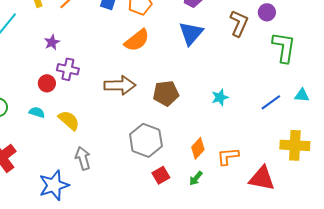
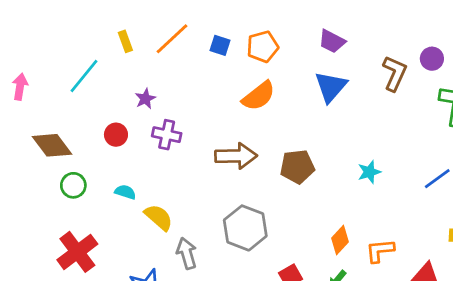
red circle: (47, 83) -> (116, 135), moved
yellow semicircle: (69, 120) -> (159, 217), moved
gray hexagon: (146, 140) -> (245, 228), moved

